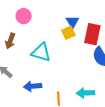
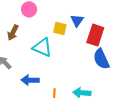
yellow square: (68, 33) -> (60, 28), moved, turned 32

